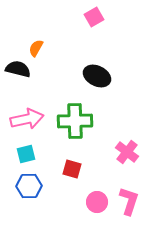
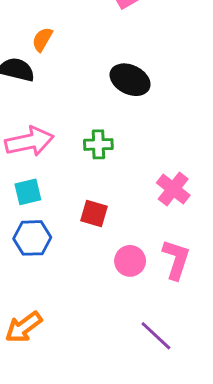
green cross: (75, 121) -> (98, 144), size x0.6

